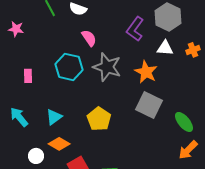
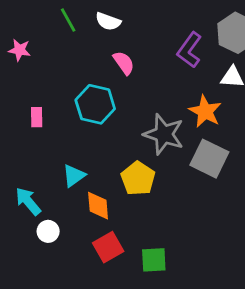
gray star: (107, 67) -> (164, 134), moved
cyan arrow: (19, 117) -> (28, 201), moved
orange diamond: (59, 144) -> (98, 206), moved, turned 55

